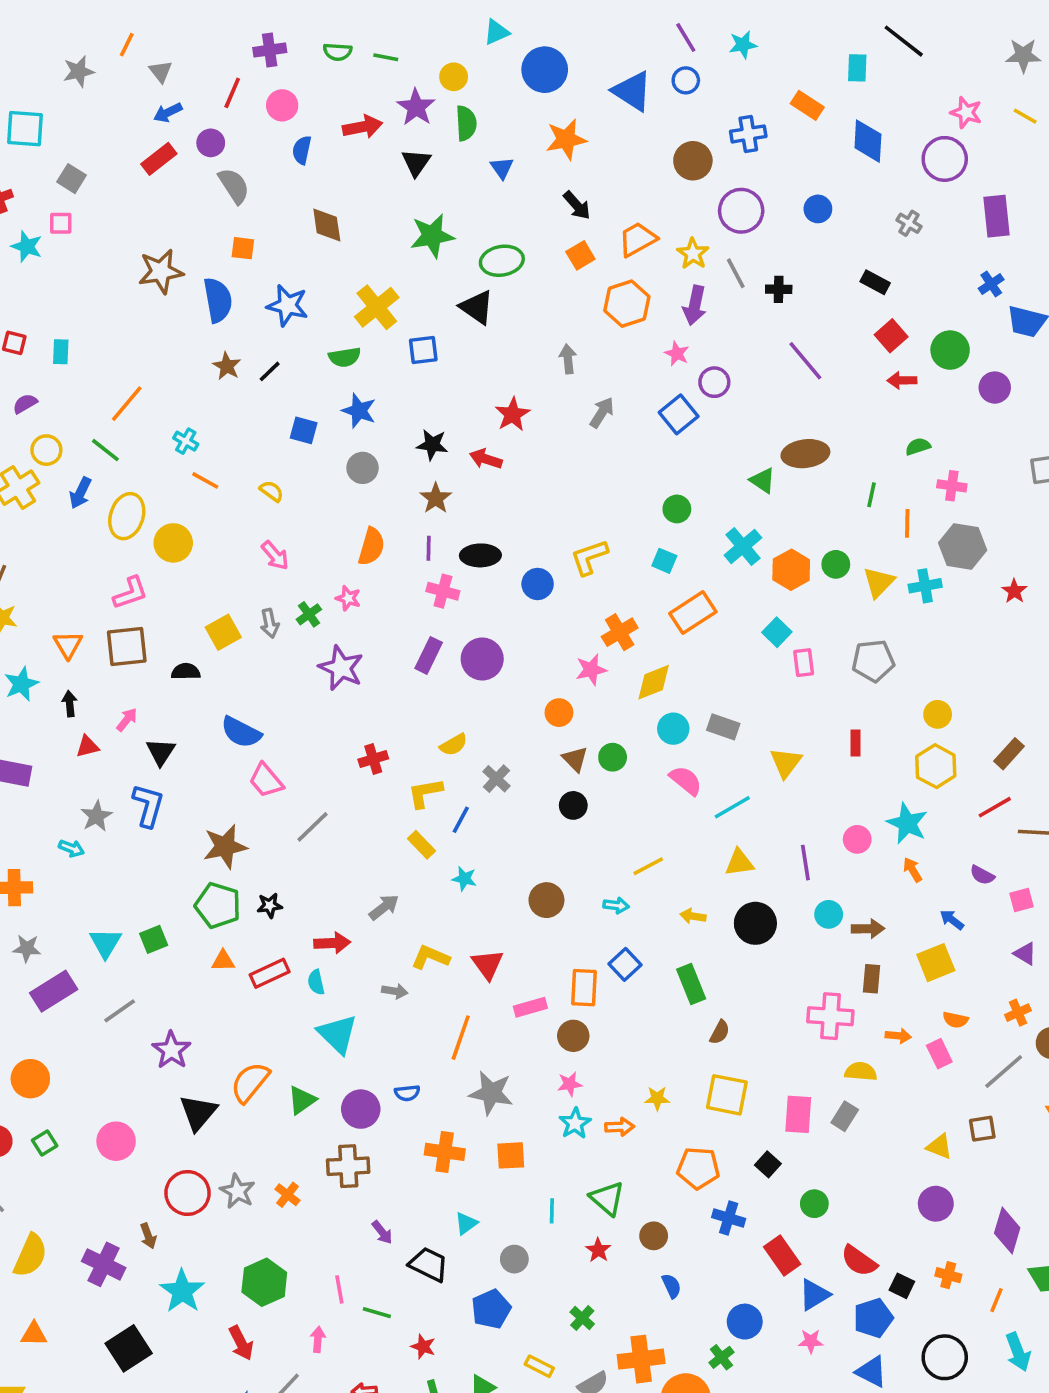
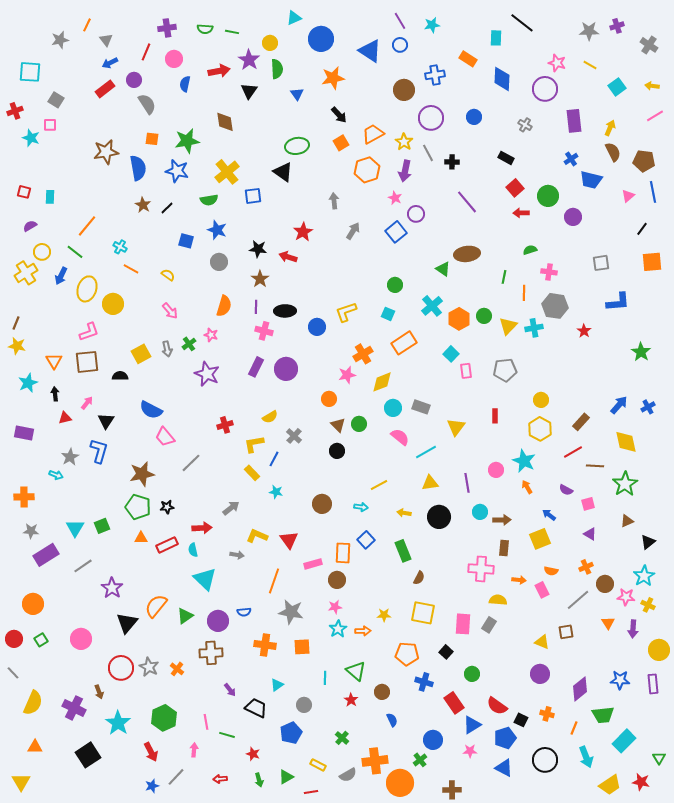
brown diamond: (327, 225) -> (225, 122), moved
green star: (432, 236) -> (187, 141), moved
purple diamond: (1007, 1230) -> (580, 689), turned 35

